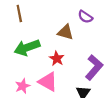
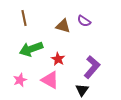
brown triangle: (65, 32) -> (63, 26), moved
pink star: (23, 86) -> (20, 80), moved

